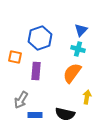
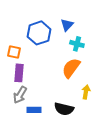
blue triangle: (81, 30) -> (67, 25), moved
purple rectangle: (36, 71) -> (19, 73), moved

